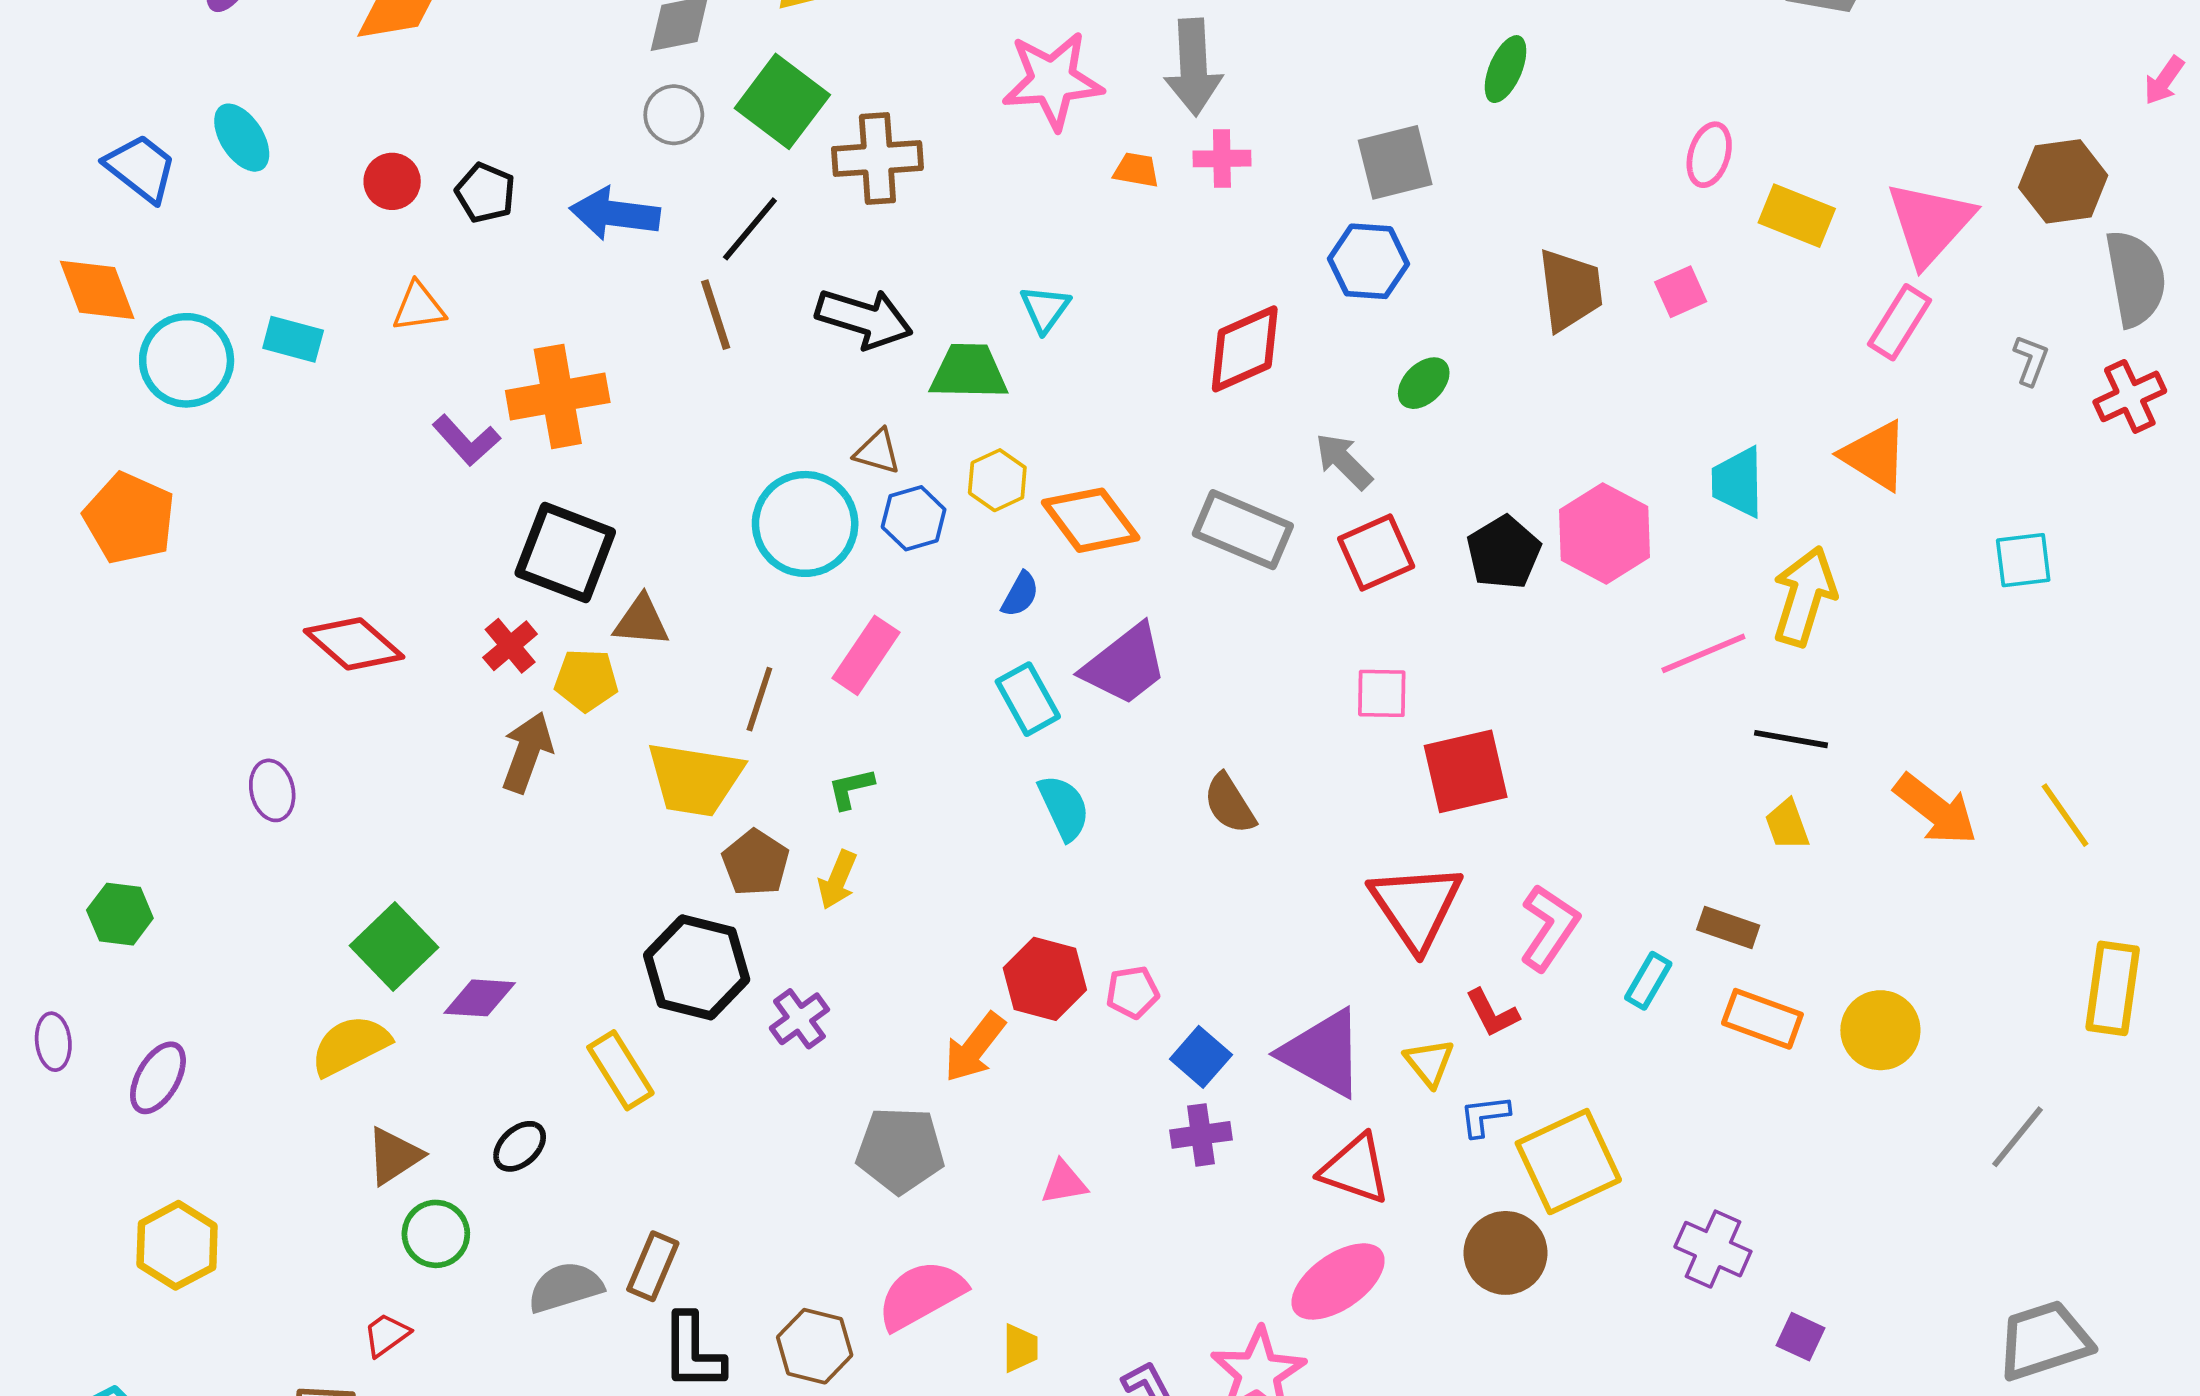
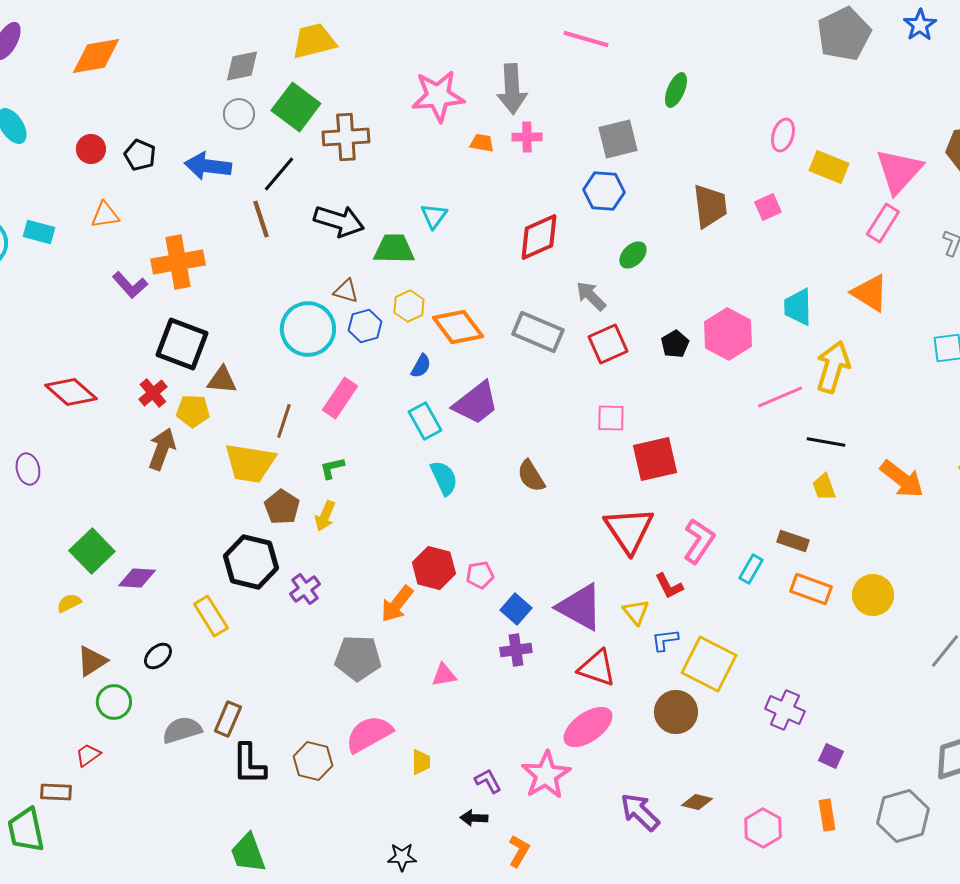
black pentagon: (1504, 553) -> (675, 344), size x0.7
yellow semicircle: (350, 1045) -> (69, 603), size x0.6
yellow square: (1568, 1162) -> (709, 664), turned -38

